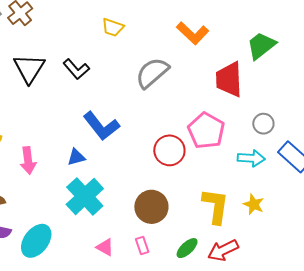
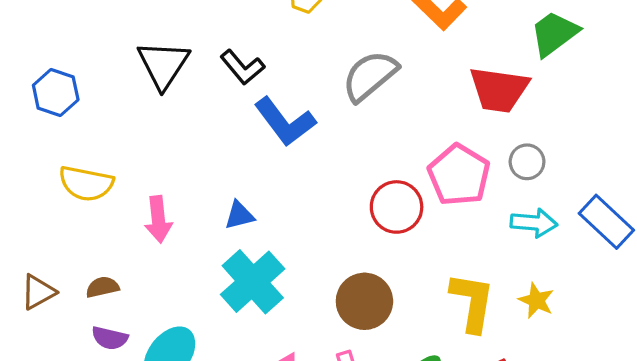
red trapezoid: (229, 79) -> (499, 90), turned -81
gray circle: (263, 124) -> (527, 162), moved
blue L-shape: (101, 126) -> (285, 122), moved

